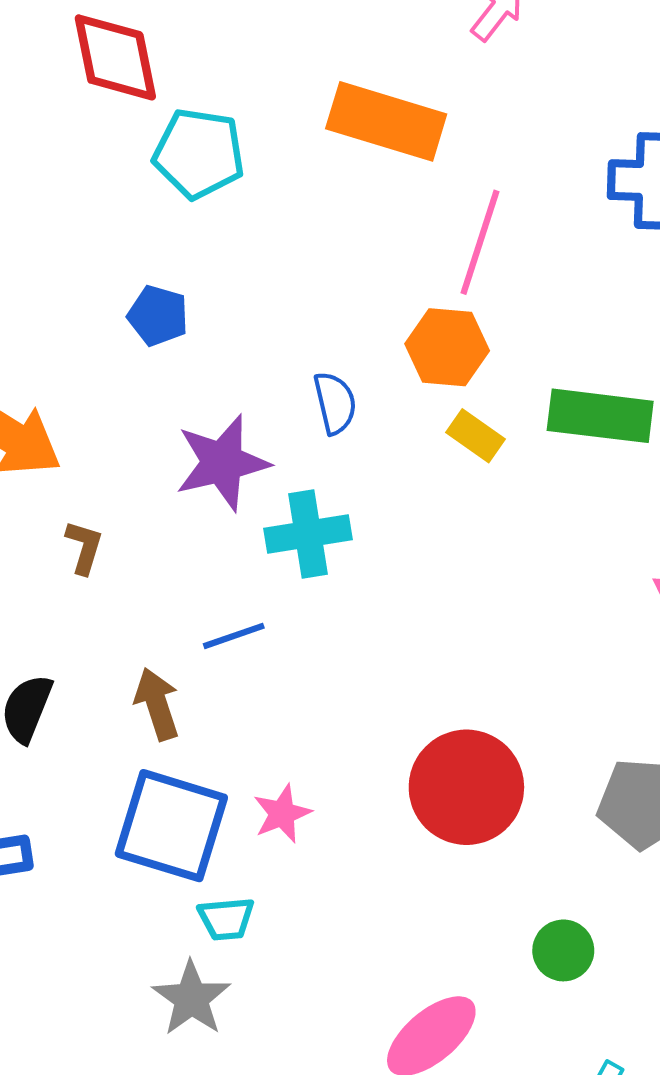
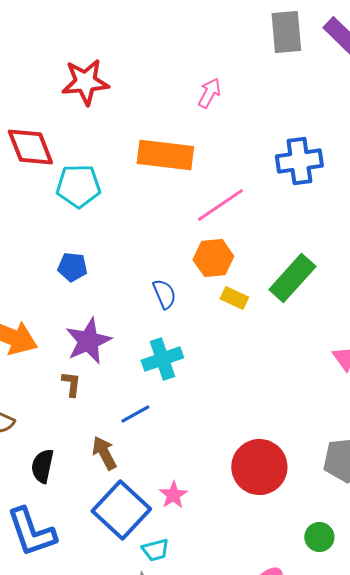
pink line: (480, 242) -> (220, 205), turned 48
green rectangle: (600, 416) -> (292, 278), turned -45
purple star: (222, 463) -> (88, 341), moved
brown L-shape: (84, 547) -> (71, 384), moved
blue square: (171, 826) -> (121, 510), turned 36

